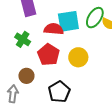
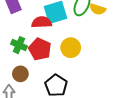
green cross: (23, 39) -> (19, 45), moved

